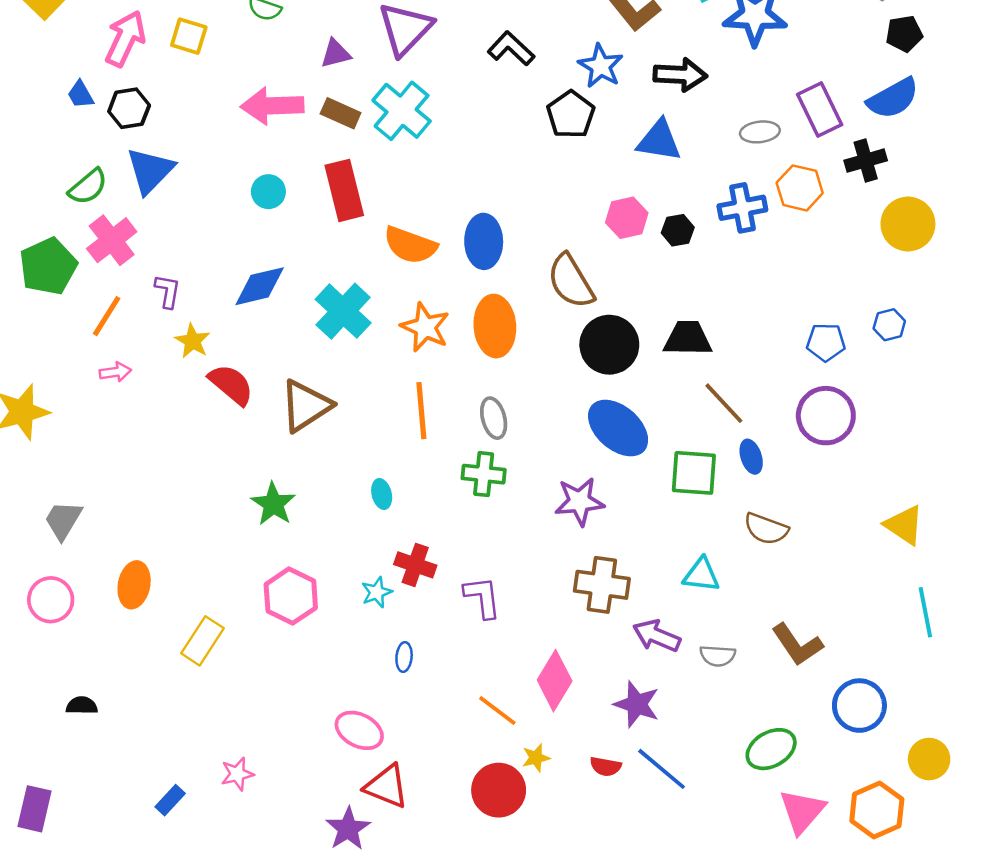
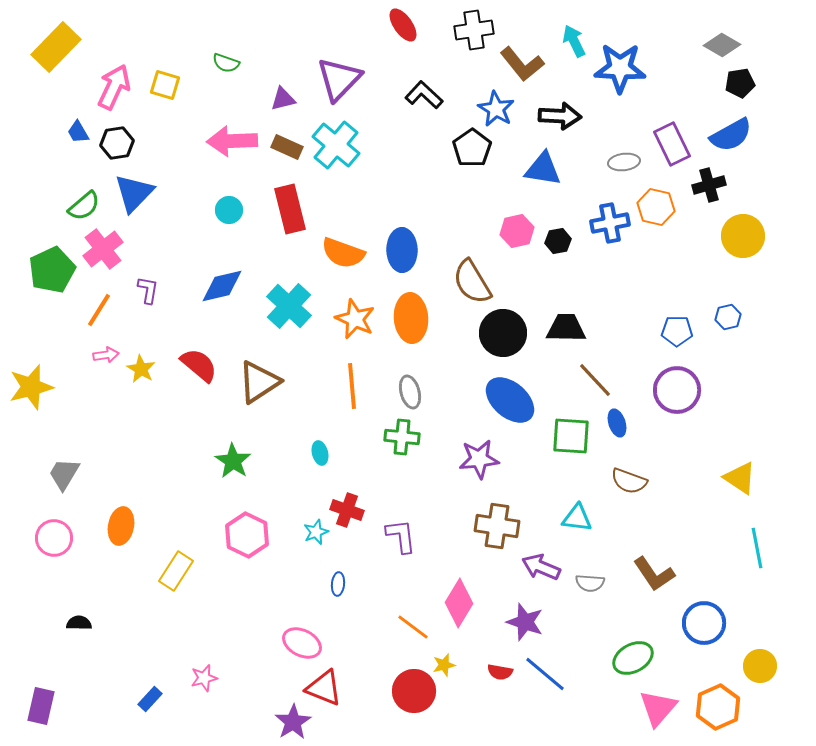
yellow star: (193, 341) -> (141, 369), moved

